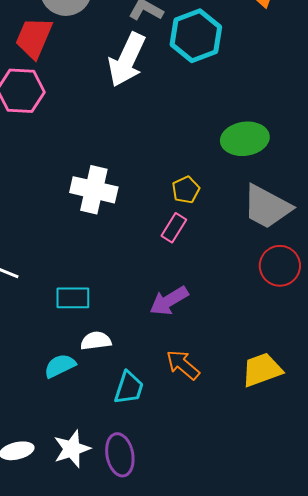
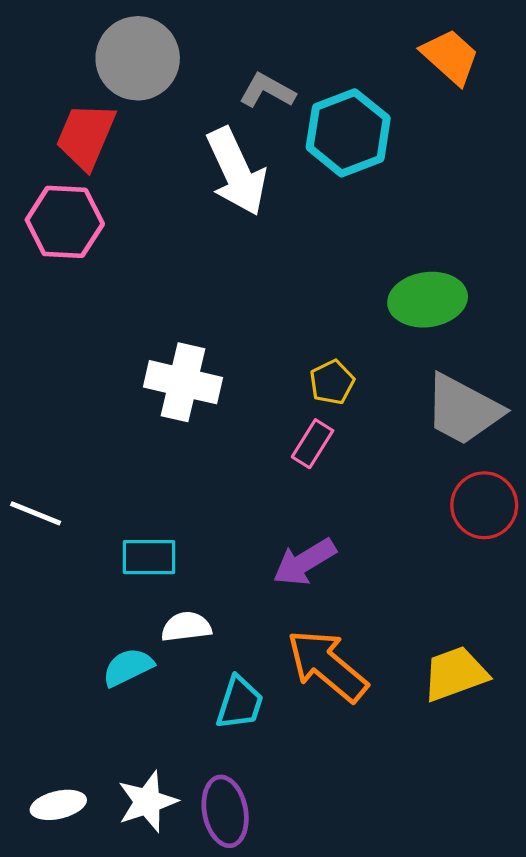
white arrow: (127, 60) -> (236, 172), turned -50
orange arrow: (183, 365) -> (327, 666), size x1.5

